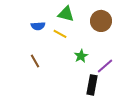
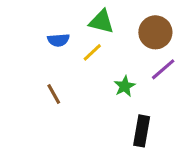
yellow line: (60, 34) -> (92, 52), turned -72
purple line: (105, 66) -> (163, 69), moved

